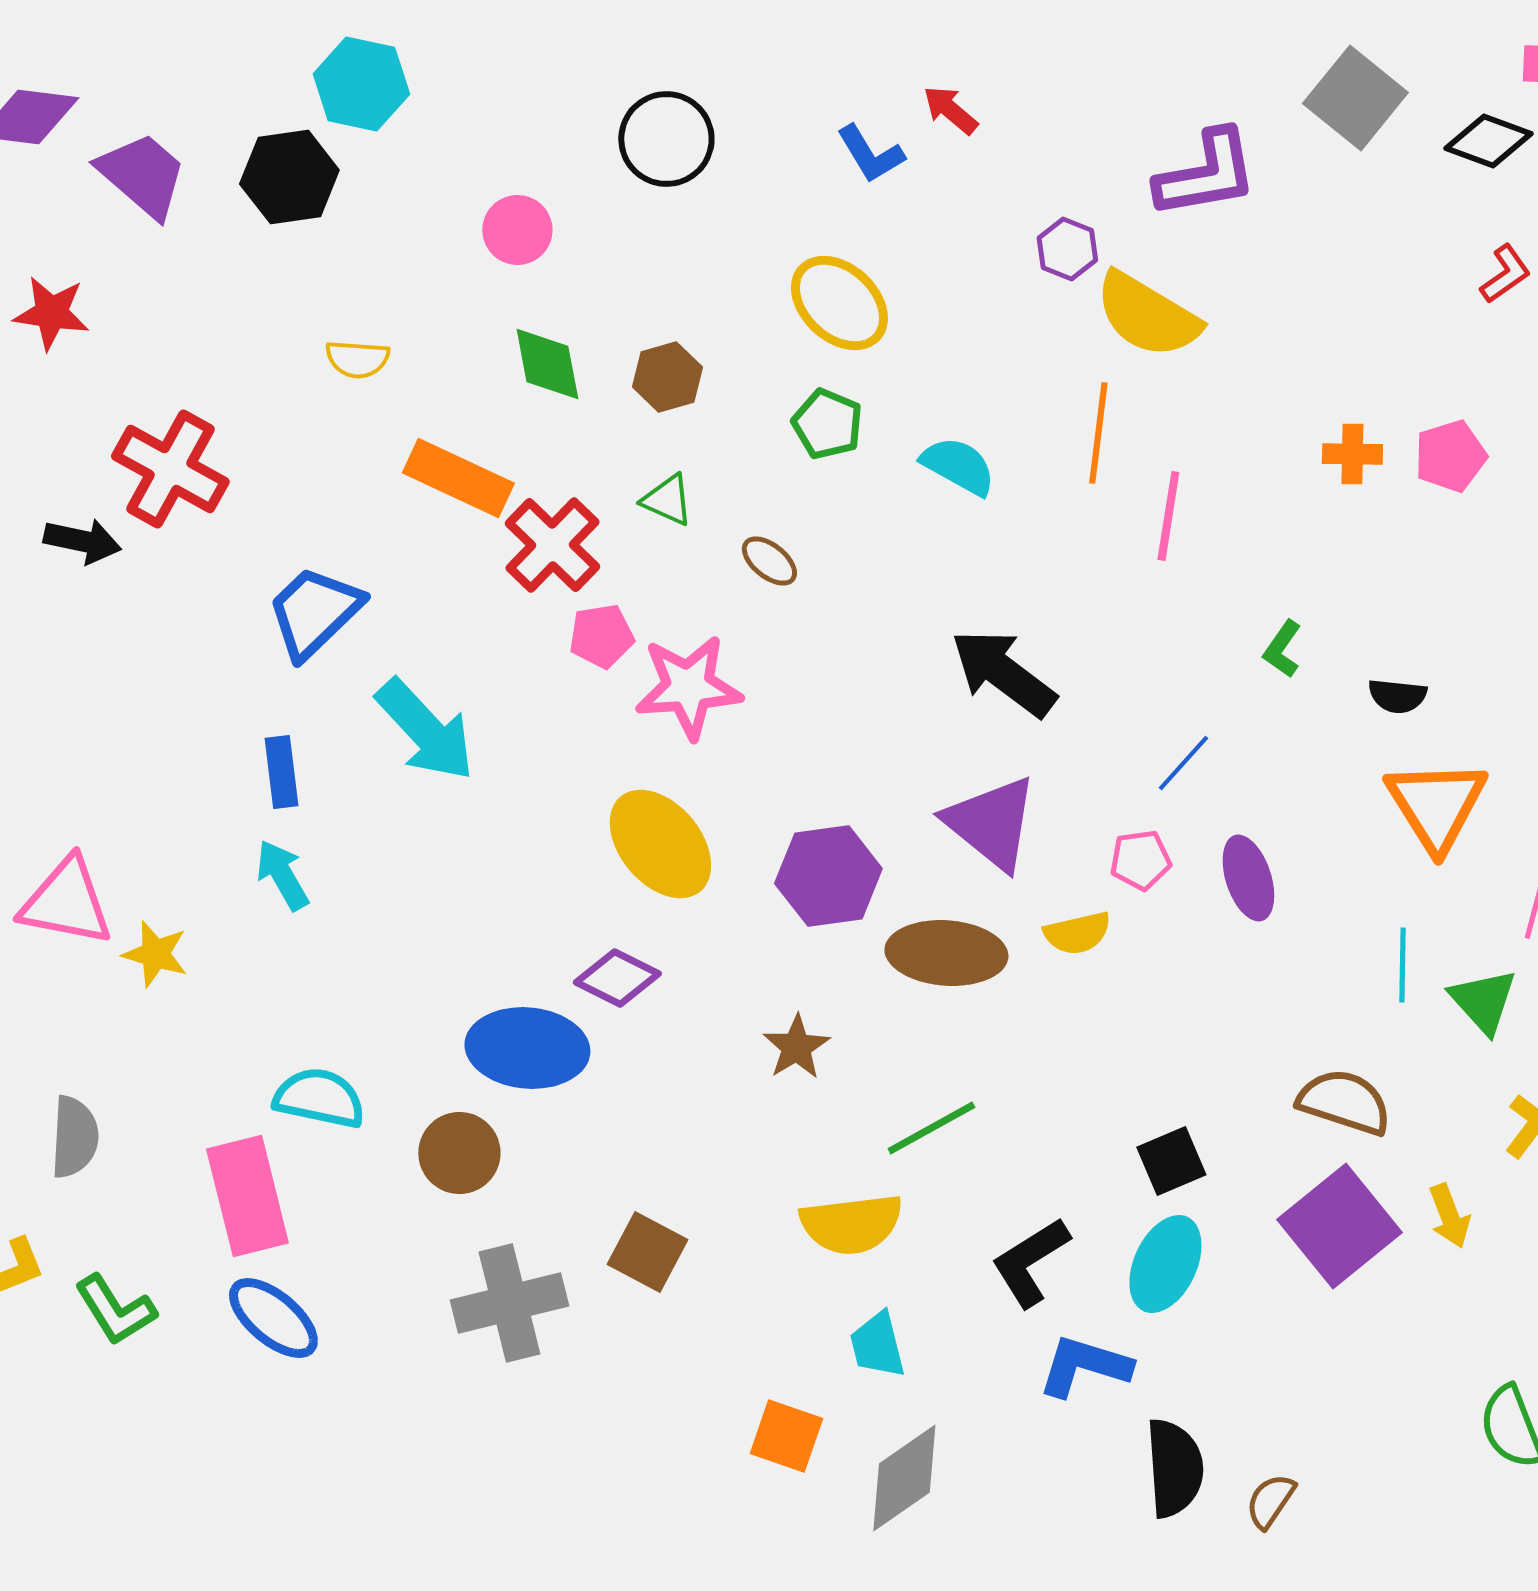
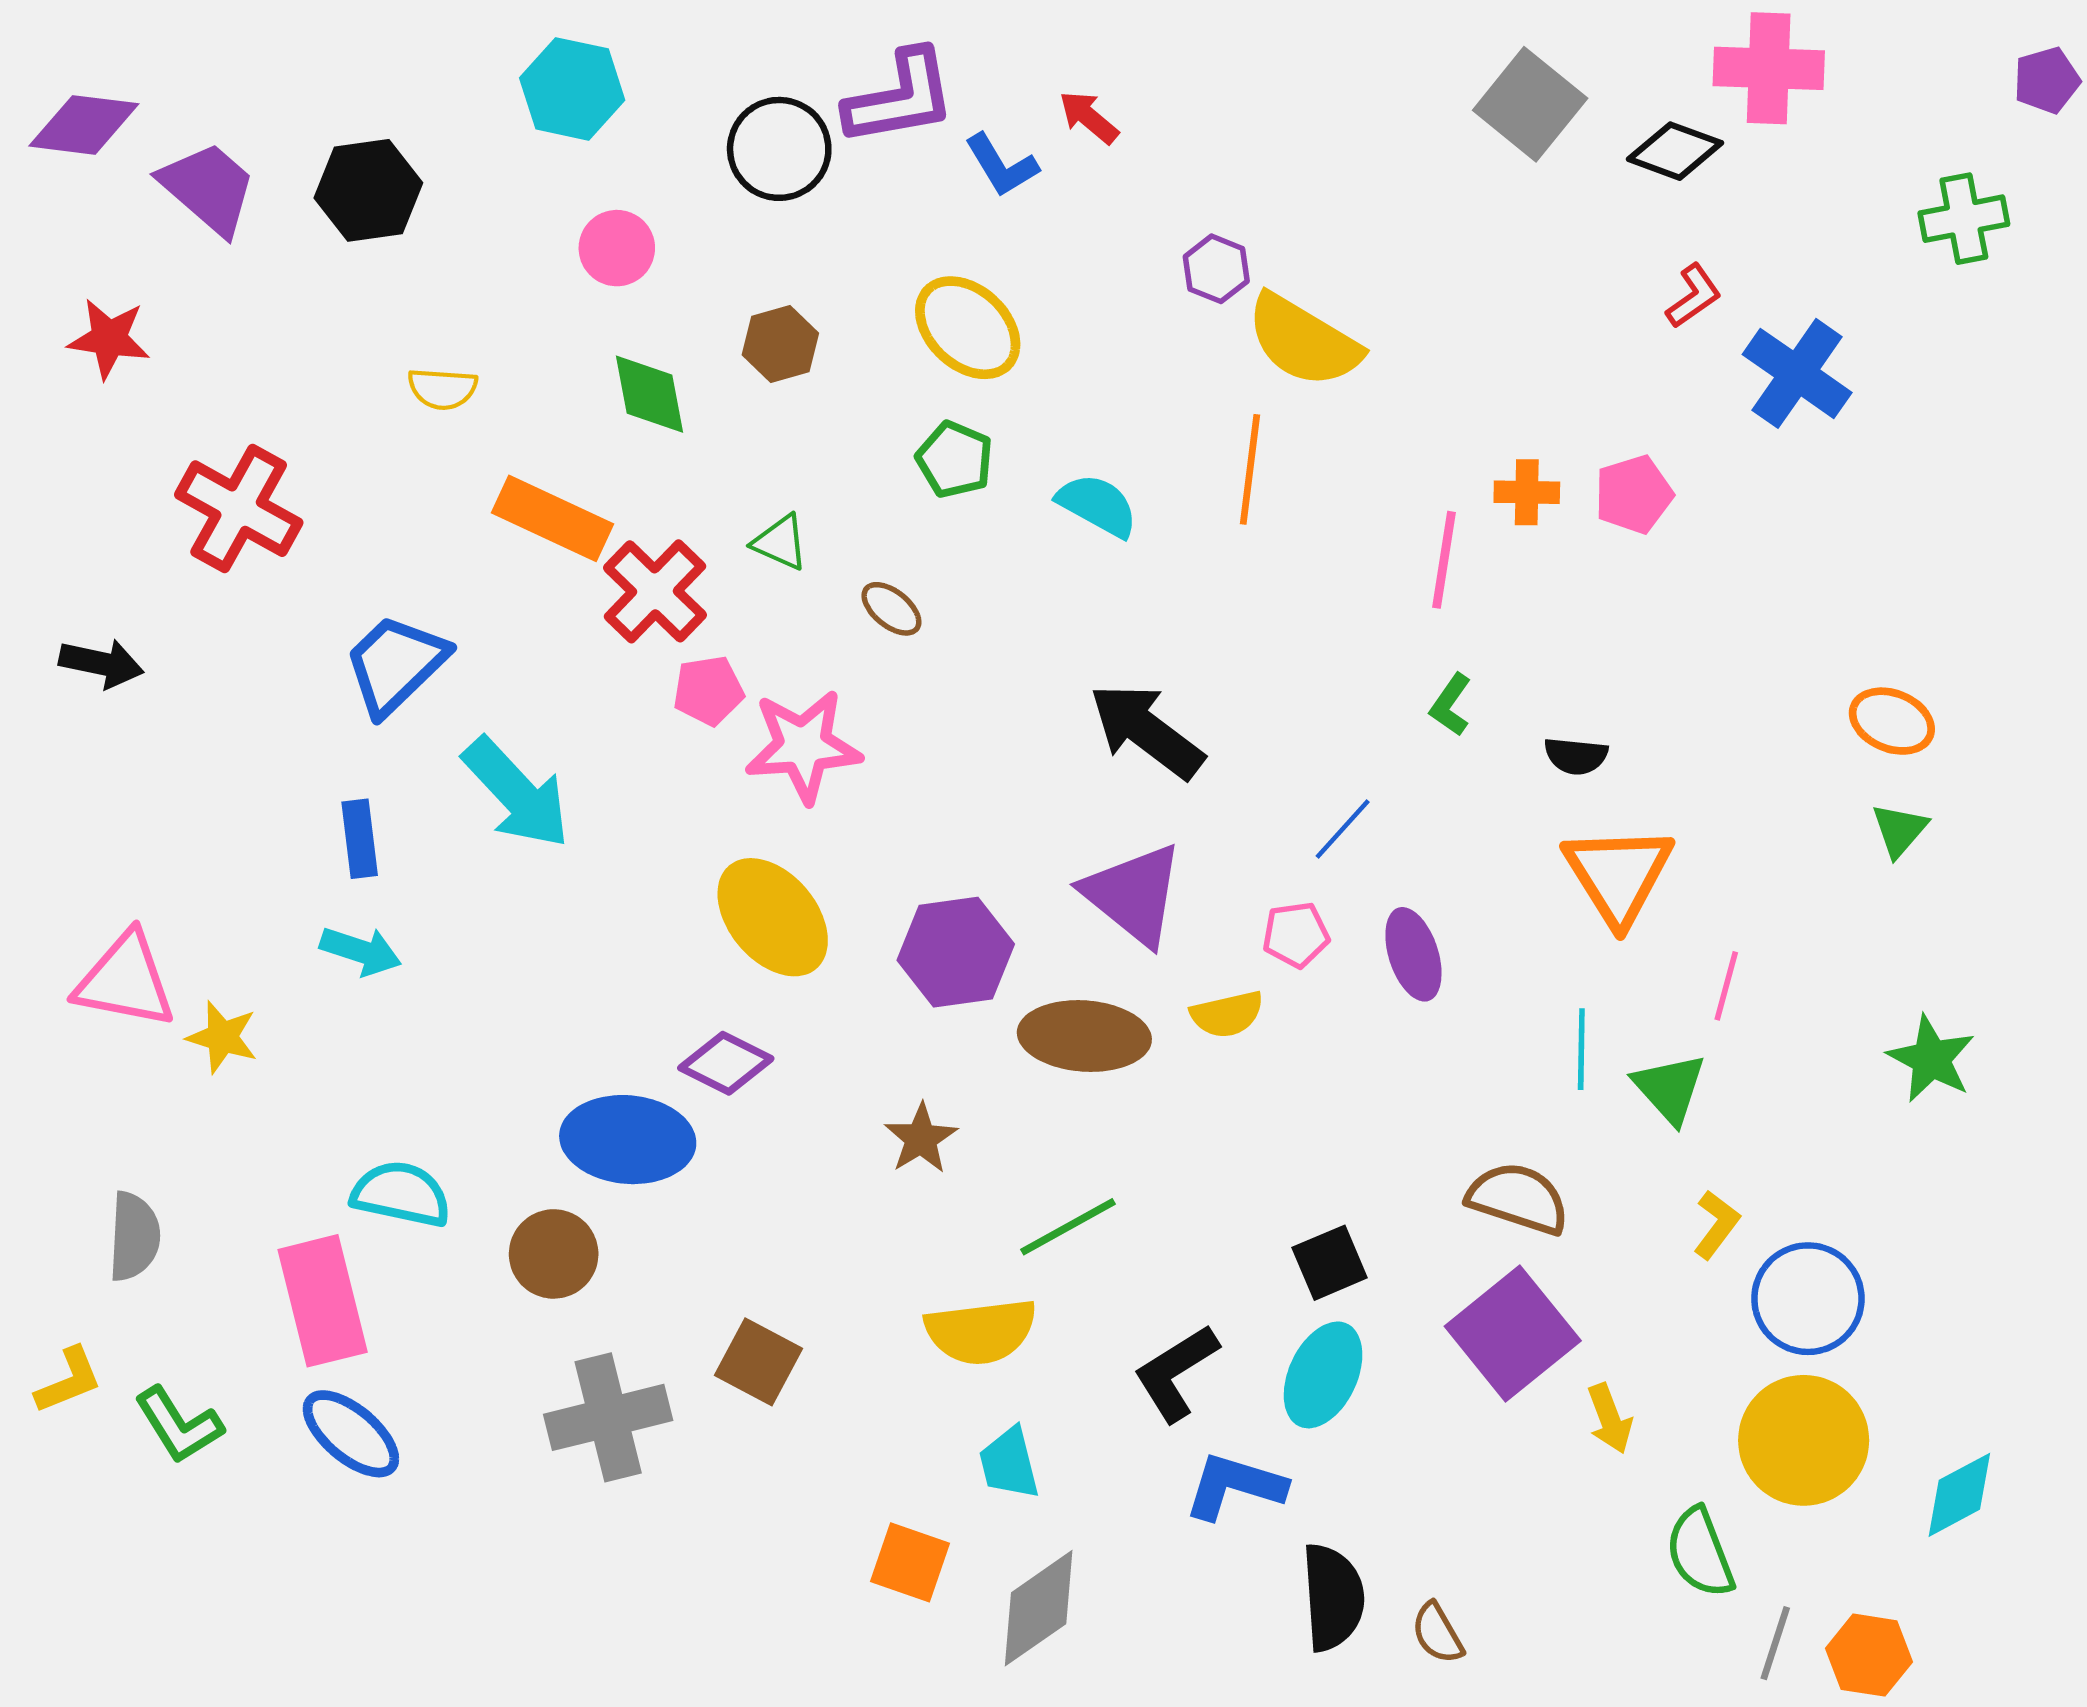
cyan hexagon: (361, 84) -> (572, 89), moved
purple L-shape: (1206, 174) -> (900, 98), moved
brown hexagon: (667, 377) -> (780, 344), moved
pink line: (1168, 516) -> (1444, 560), moved
black arrow: (82, 541) -> (101, 663), moved
cyan arrow: (282, 875) -> (361, 951), turned 138
yellow arrow: (1449, 1216) -> (1610, 1419), moved
brown semicircle: (1270, 1501) -> (1437, 1633), turned -64

